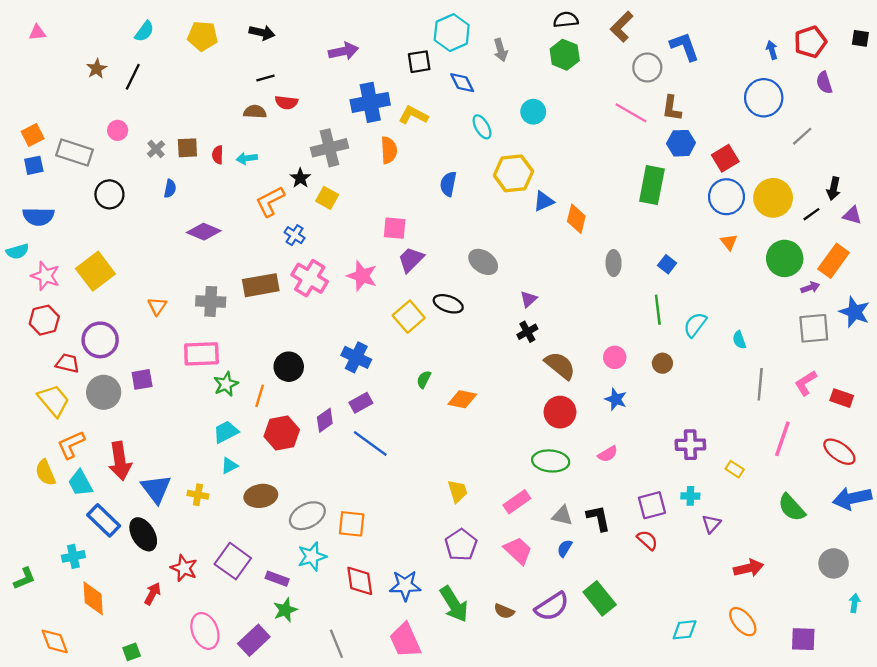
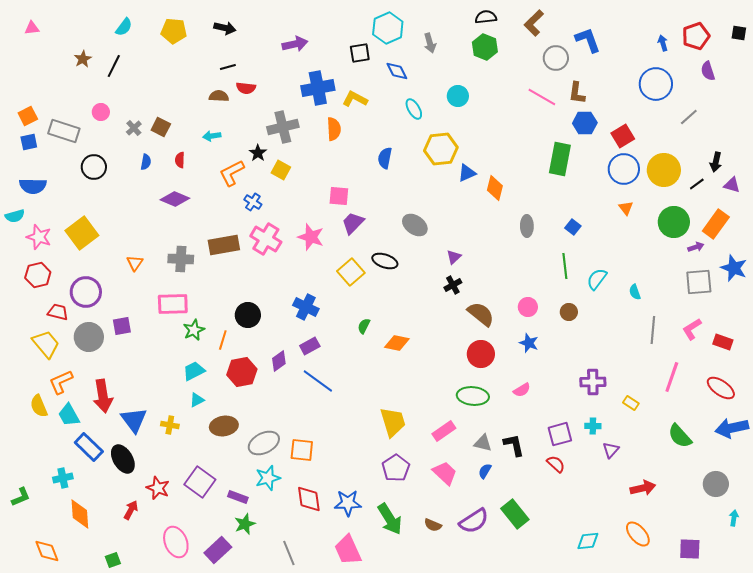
brown square: (187, 148) -> (161, 127), turned 30
red semicircle: (218, 155) -> (180, 160), moved
yellow trapezoid: (458, 491) -> (393, 422), size x1.5

